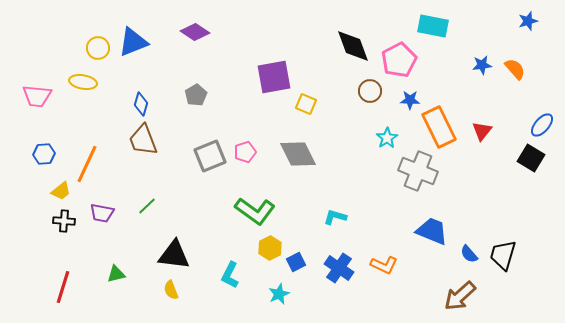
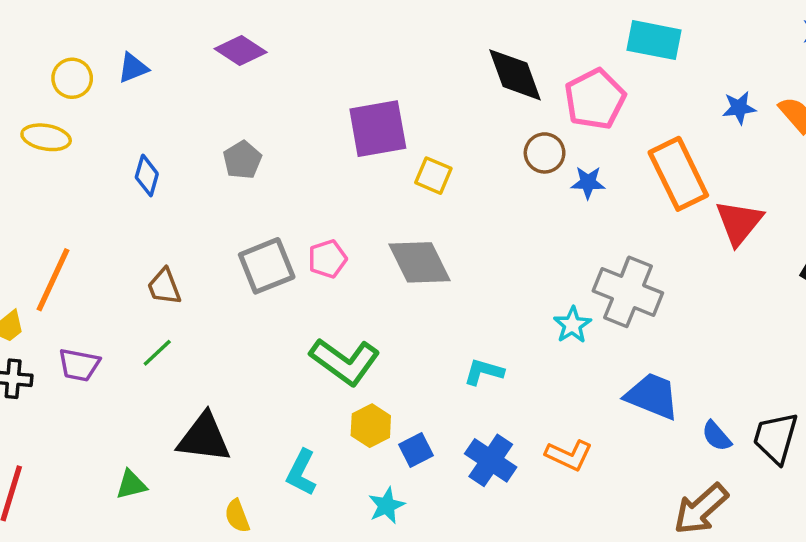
blue triangle: (133, 42) -> (133, 68), size x0.6
blue star: (410, 100) -> (588, 182), moved
orange rectangle: (439, 127) -> (678, 174), moved
red triangle: (482, 131) -> (739, 222), size x1.4
cyan star: (387, 138) -> (572, 325), moved
brown trapezoid: (143, 140) -> (164, 287), moved, size x0.7
green triangle: (116, 274) -> (131, 485), moved
yellow semicircle: (171, 290) -> (237, 516), moved

